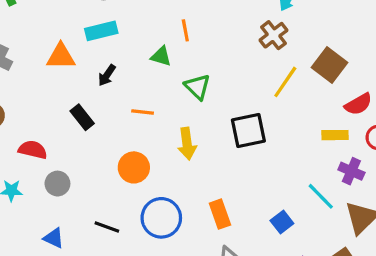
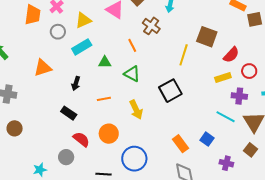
orange line: (185, 30) -> (132, 45), moved
cyan rectangle: (101, 31) -> (82, 47), moved
brown cross: (274, 35) -> (151, 26), moved
orange triangle: (61, 56) -> (43, 68), moved
red semicircle: (33, 150) -> (81, 139), moved, turned 42
orange rectangle: (220, 214) -> (180, 144), moved

